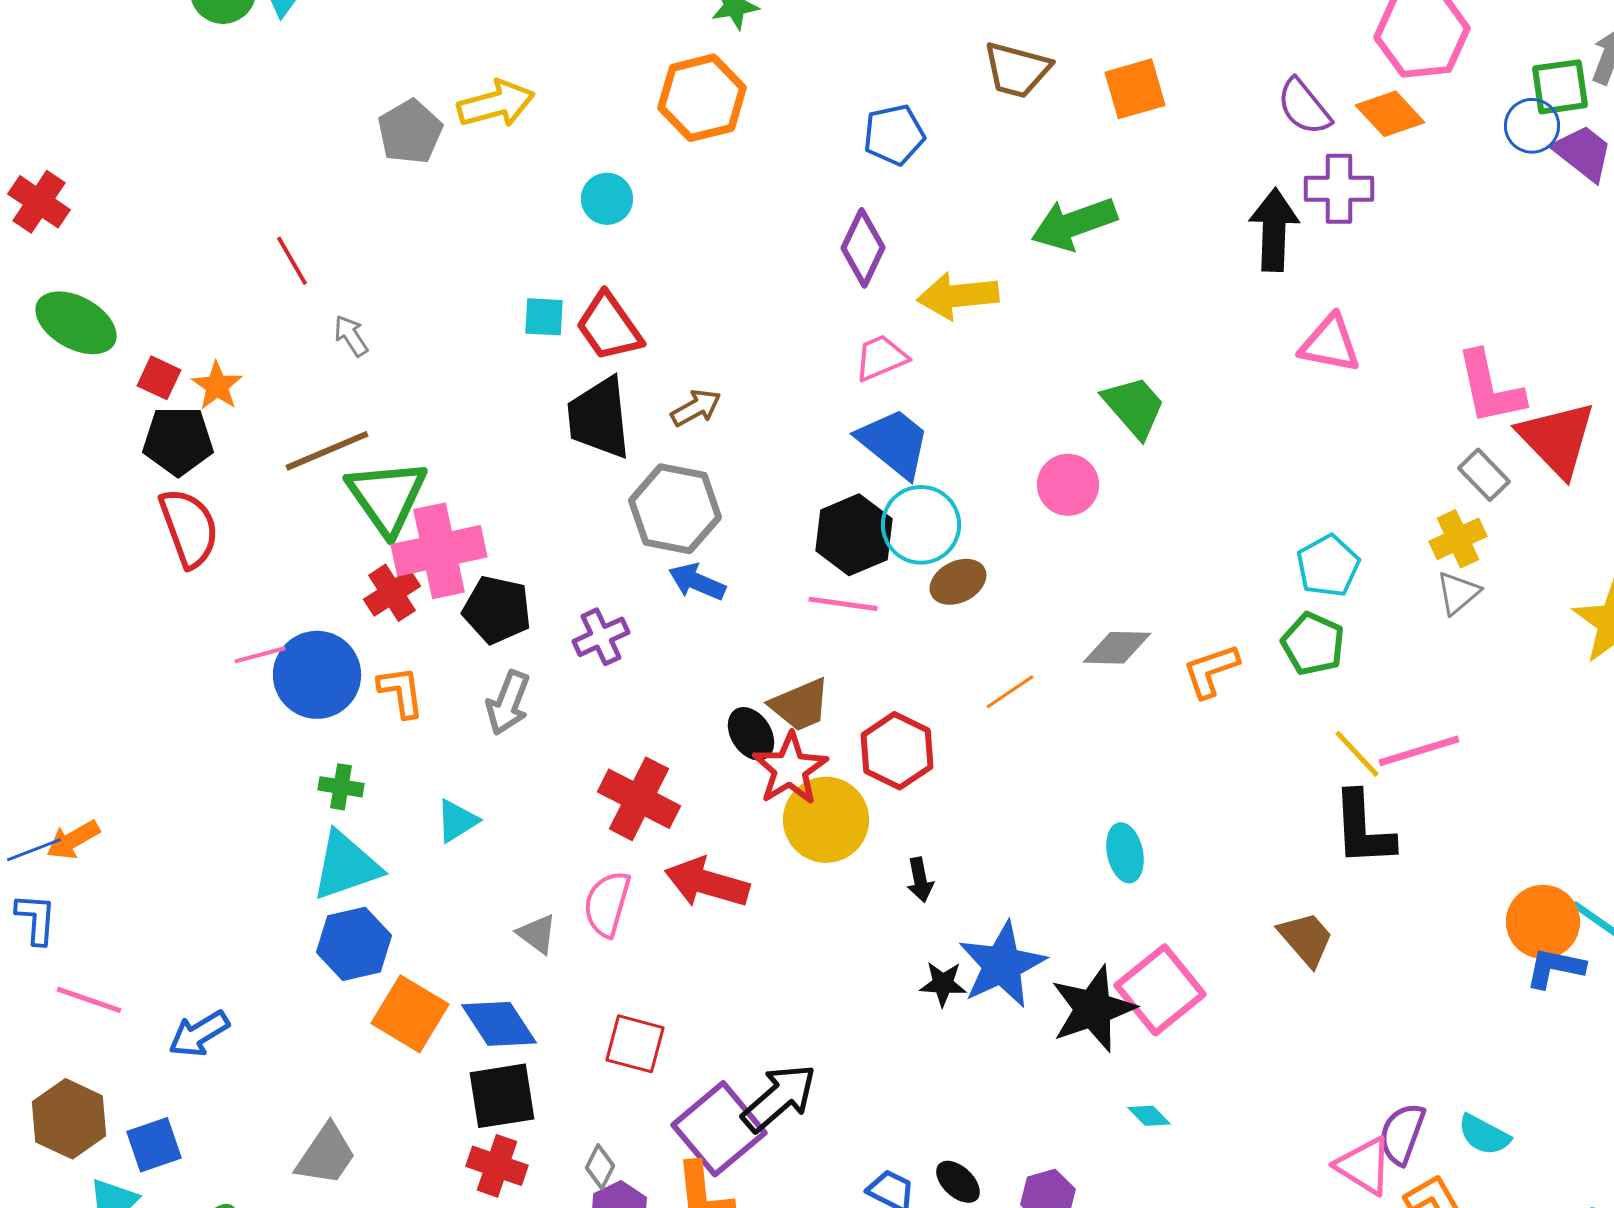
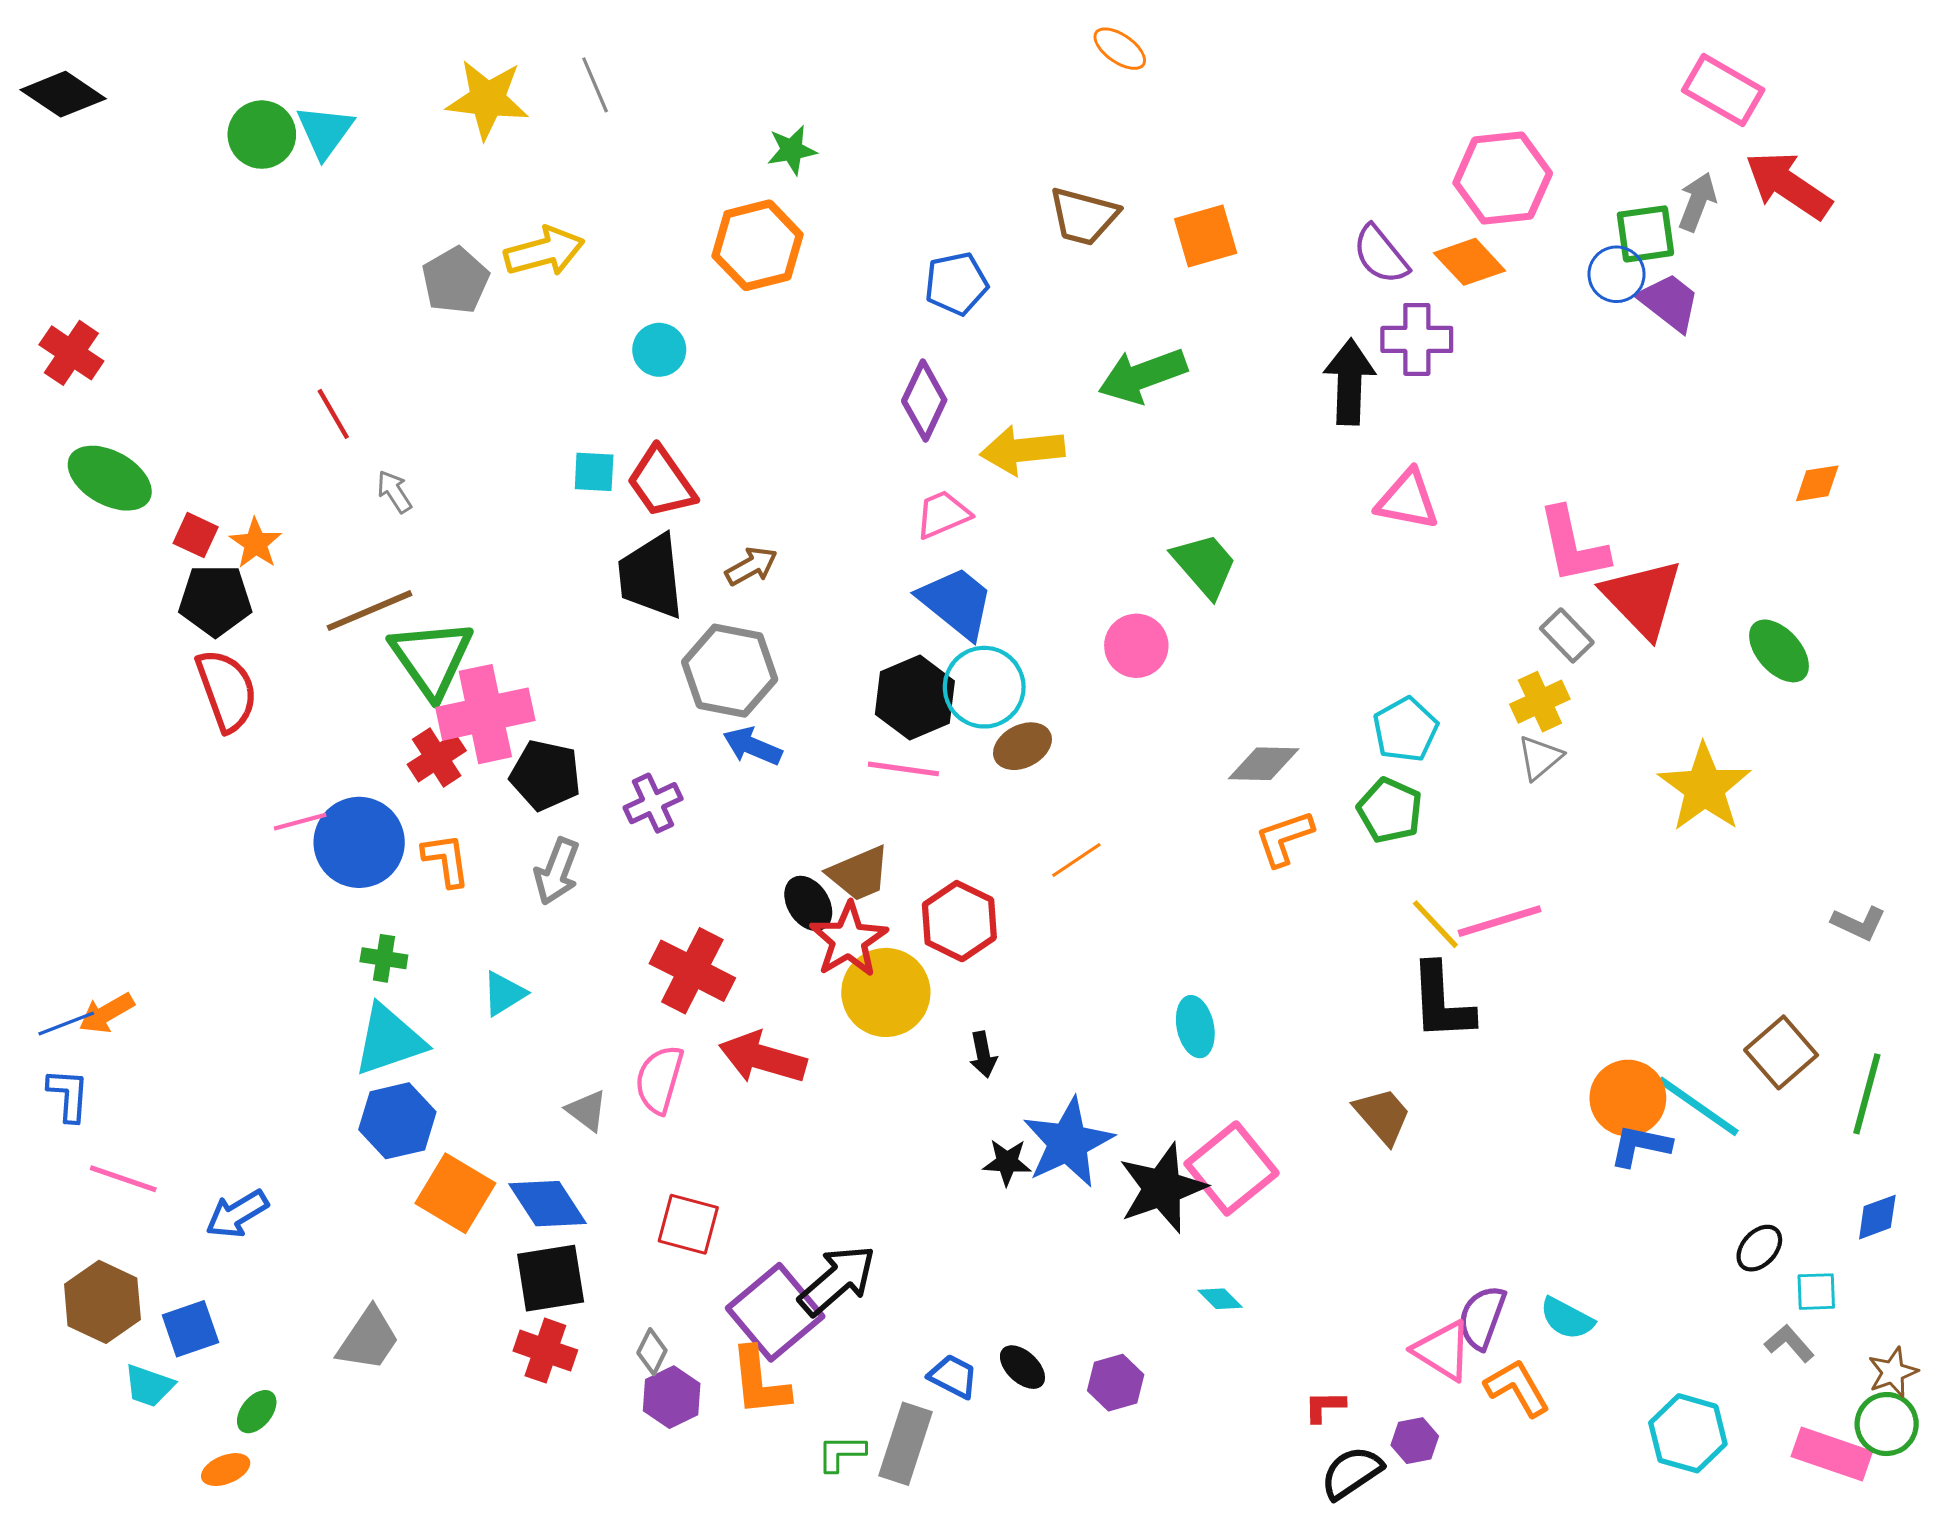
gray diamond: (1117, 648) -> (1264, 764), moved

